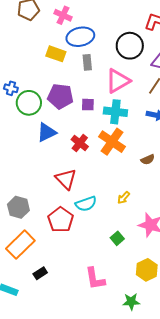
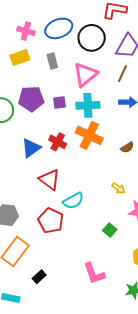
pink cross: (63, 15) -> (26, 31), moved
blue ellipse: (80, 37) -> (59, 28), moved
yellow rectangle: (56, 54) -> (20, 58), turned -30
blue triangle: (47, 132) -> (31, 148), moved
yellow arrow: (124, 198) -> (118, 188), moved, turned -88

